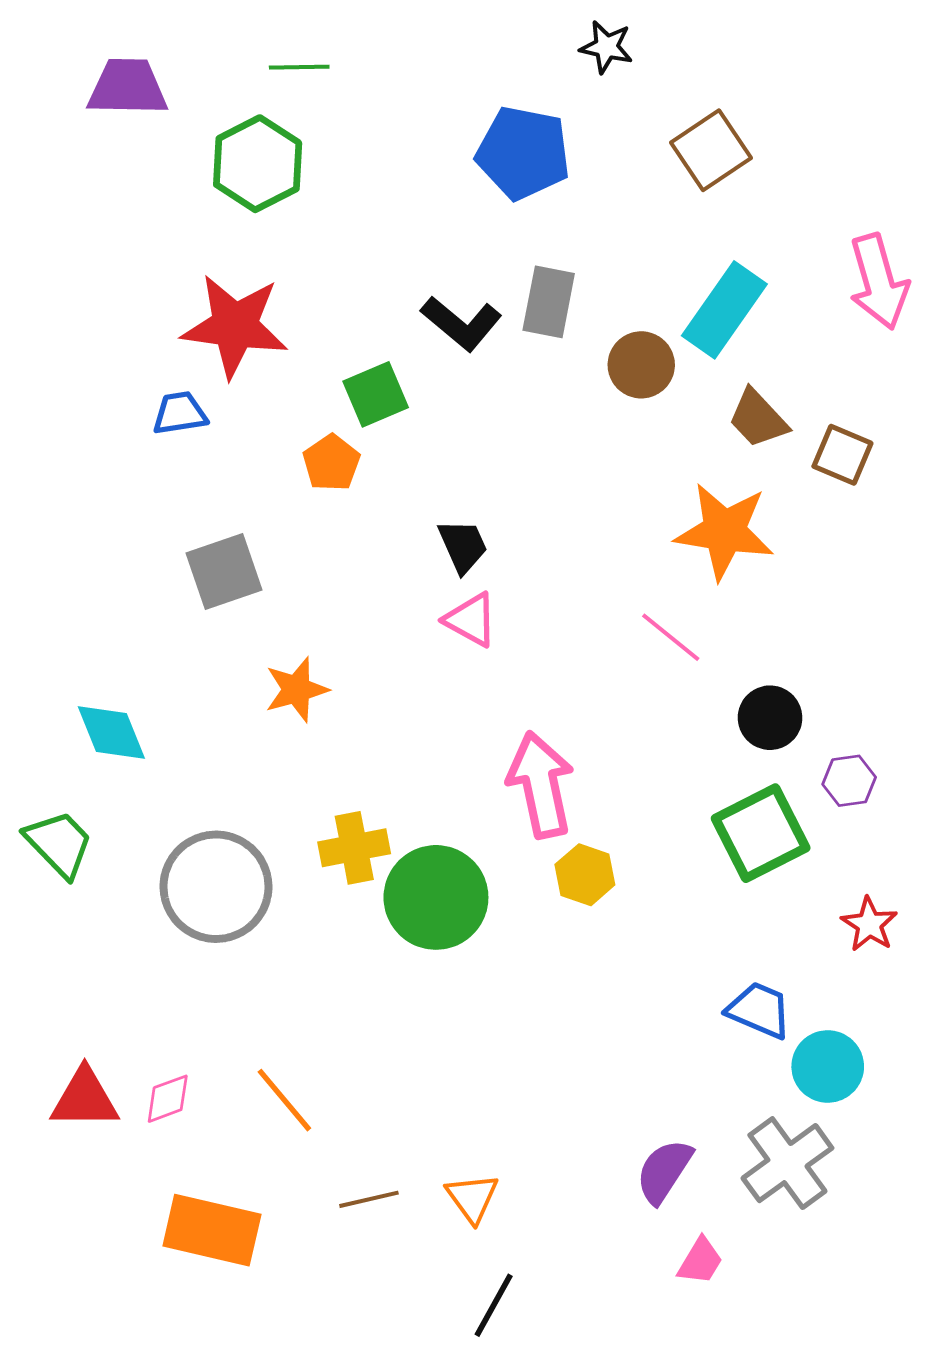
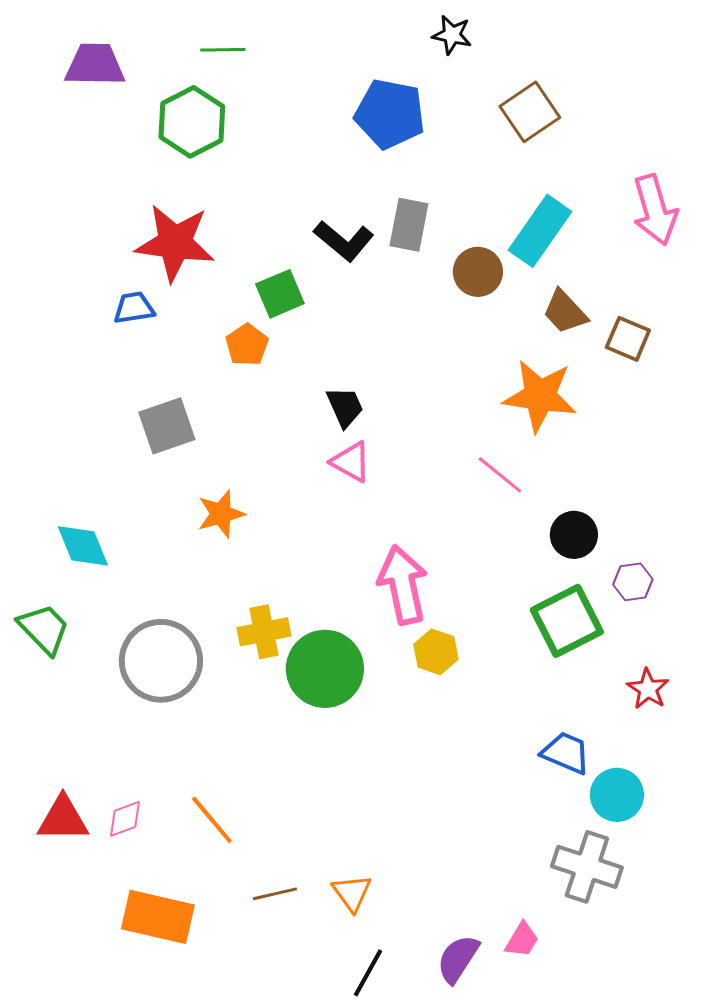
gray cross: (787, 1163) -> (587, 867), turned -36
purple semicircle: (664, 1171) -> (458, 959), moved

